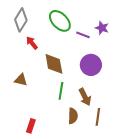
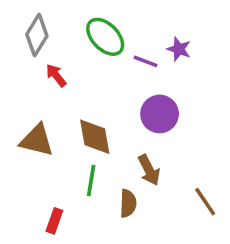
brown diamond: (54, 64) -> (95, 137), moved
brown triangle: (21, 80) -> (37, 140), size x1.5
green line: (61, 91) -> (91, 181), moved
brown line: (98, 117) -> (205, 202), moved, turned -42

